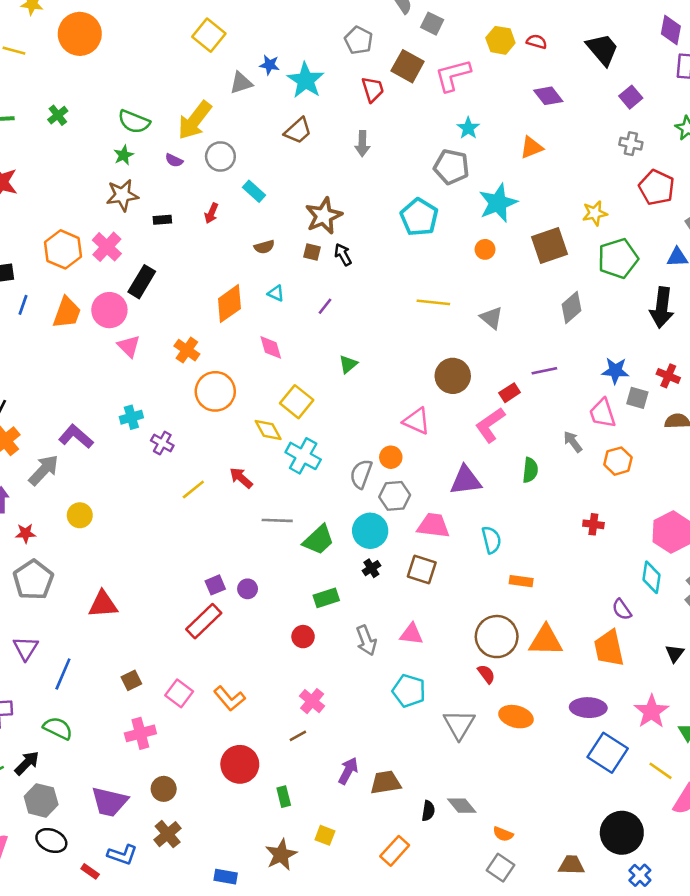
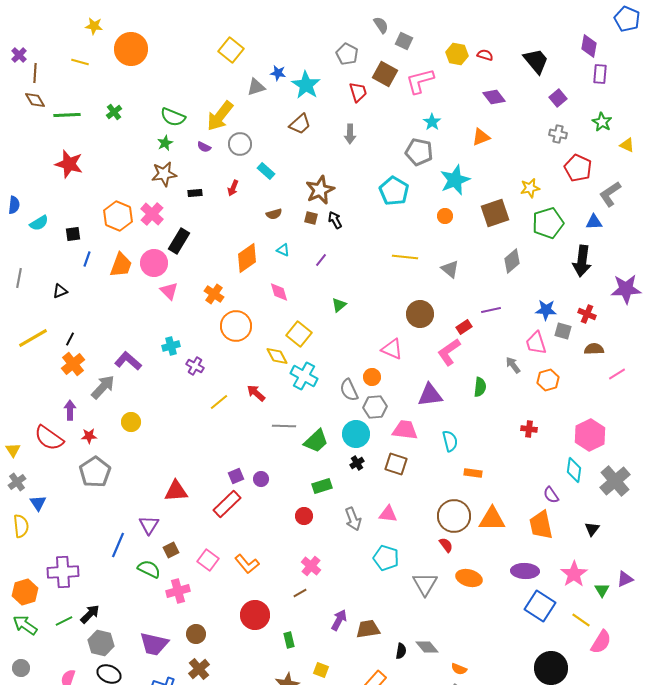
gray semicircle: (361, 474) -> (349, 390), turned -45
red triangle: (103, 604) -> (176, 491), moved
purple triangle: (26, 648) -> (149, 525), moved
green semicircle: (58, 728) -> (149, 569), moved

